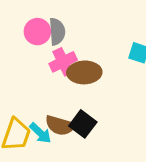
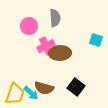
gray semicircle: (57, 32) -> (55, 18), moved
black square: (83, 124) -> (76, 87), moved

